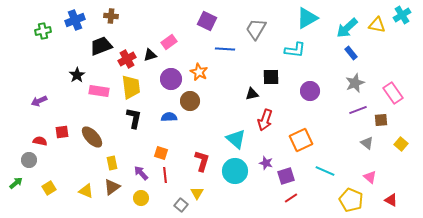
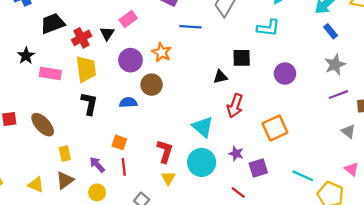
black triangle: (150, 55) -> (107, 33), turned -40
cyan line: (325, 171) -> (303, 176), moved
yellow triangle: (197, 193) -> (168, 178), moved
red line: (291, 198) -> (238, 192), moved, turned 72

